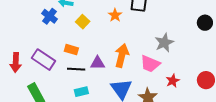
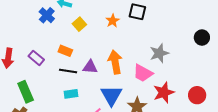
orange arrow: (122, 56) -> (115, 62), turned -30
purple rectangle: (44, 60) -> (36, 58), size x0.7
red star: (173, 81) -> (164, 92), size x1.5

